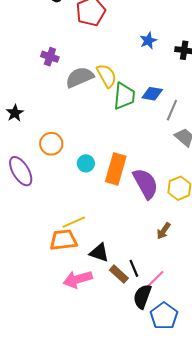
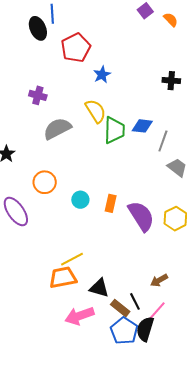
blue star: (148, 41) -> (102, 75), moved
gray semicircle: (80, 77) -> (57, 129), moved
orange rectangle: (116, 169) -> (111, 203), size x0.6
brown arrow: (164, 231) -> (159, 280), moved, turned 30
blue pentagon: (164, 316) -> (124, 331), moved

